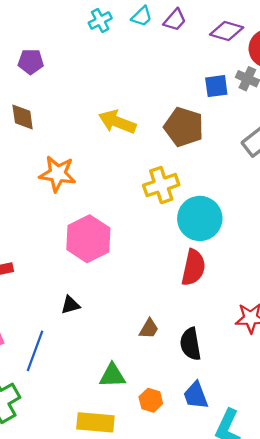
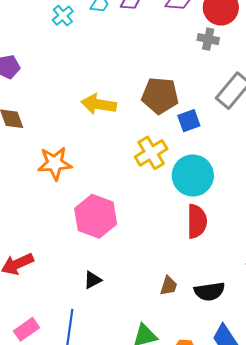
blue square: (216, 86) -> (189, 121), moved
black semicircle: (190, 344) -> (209, 291), turned -76

